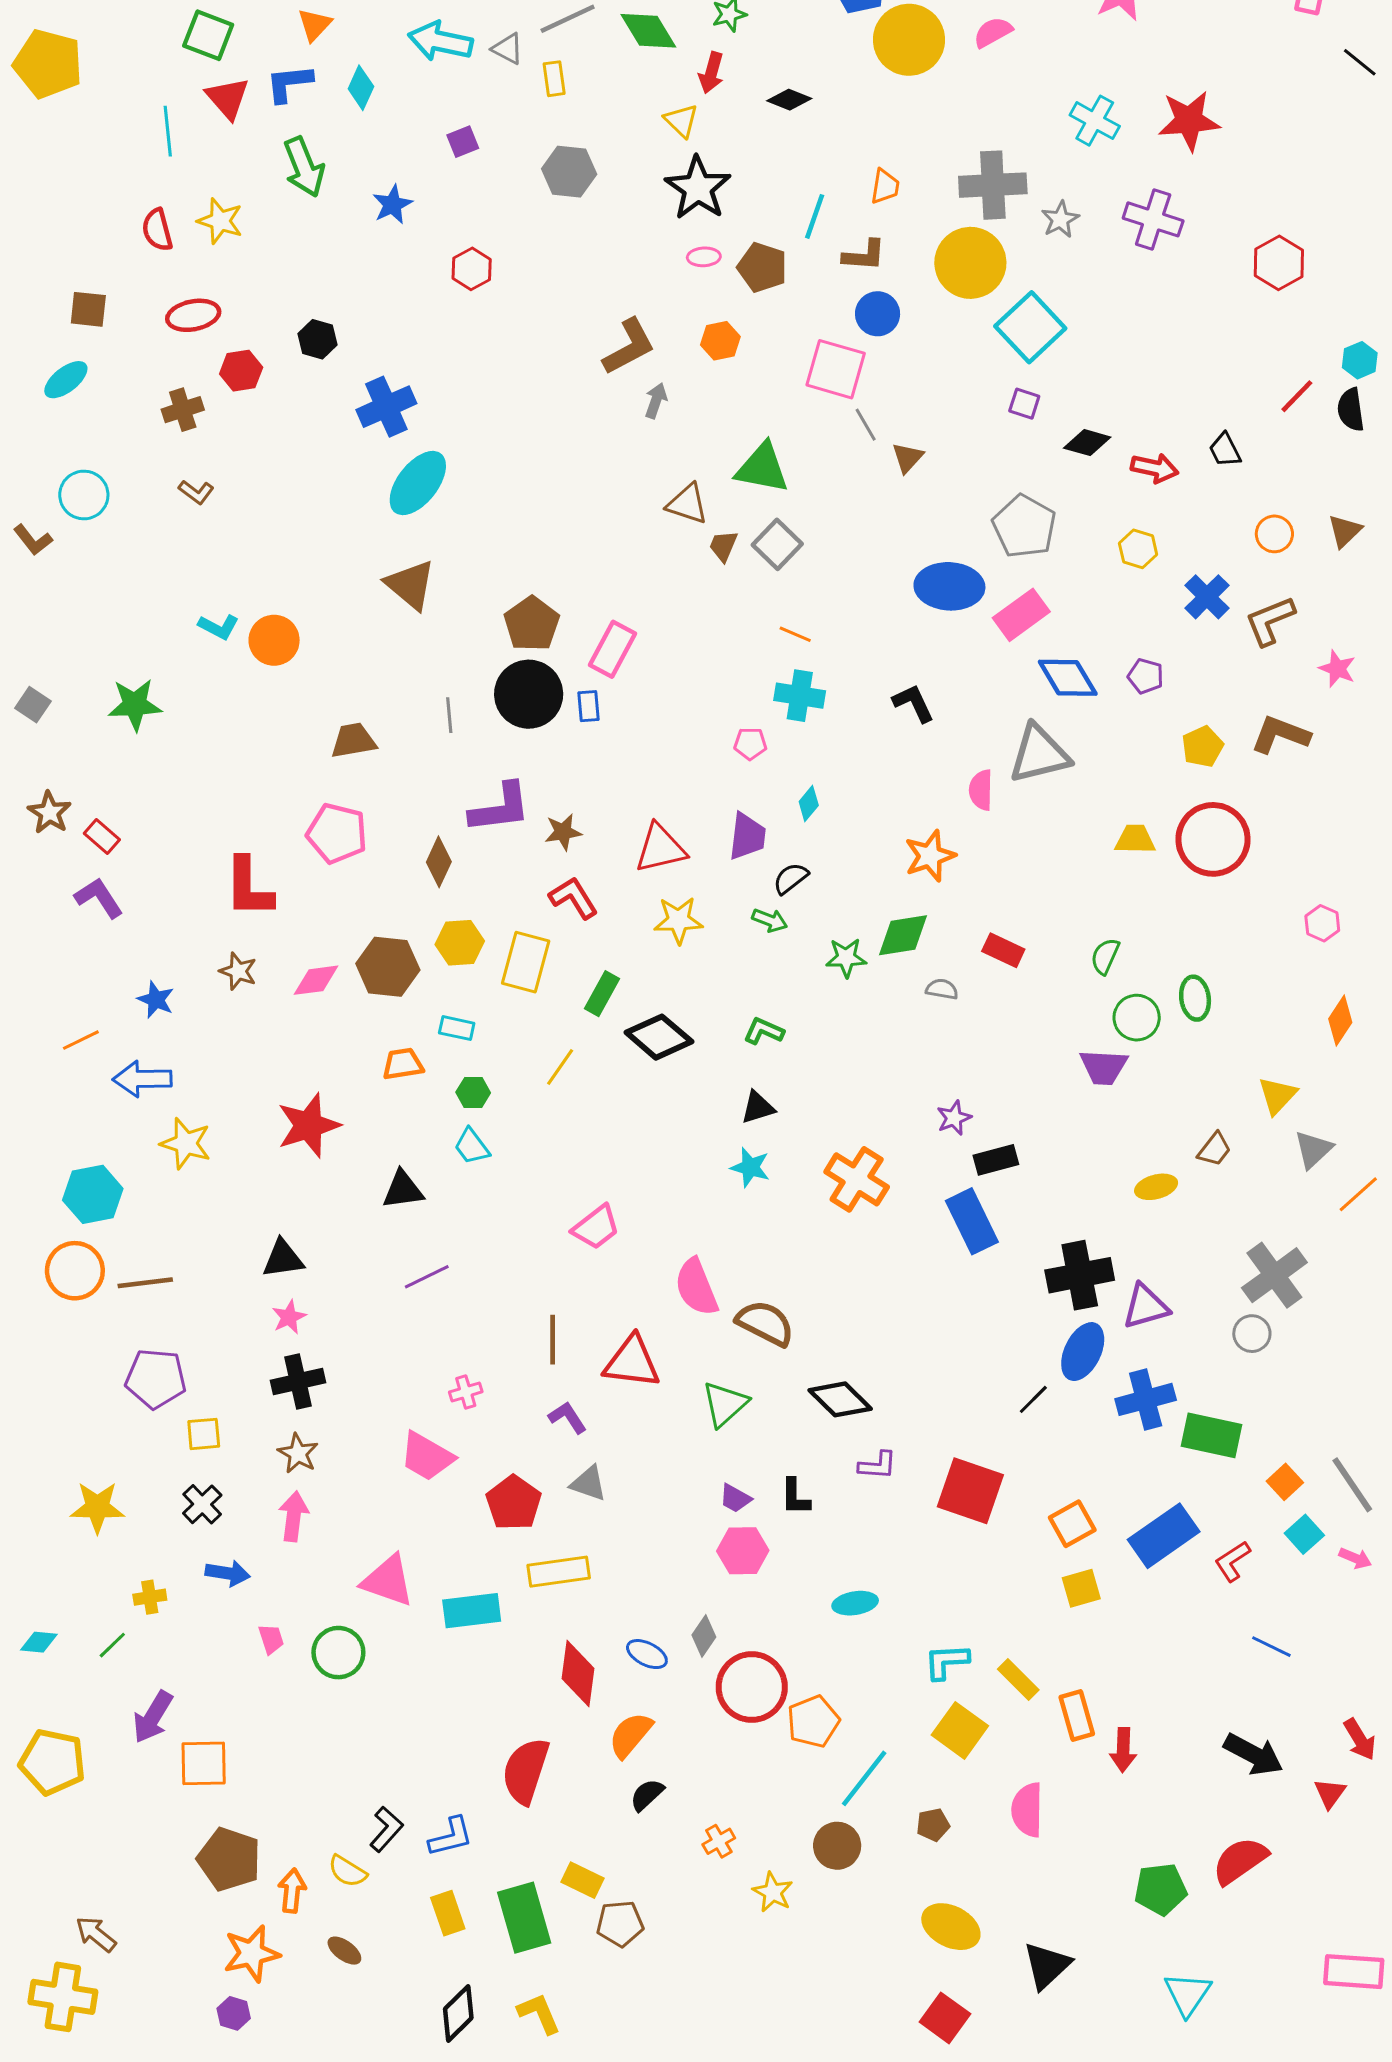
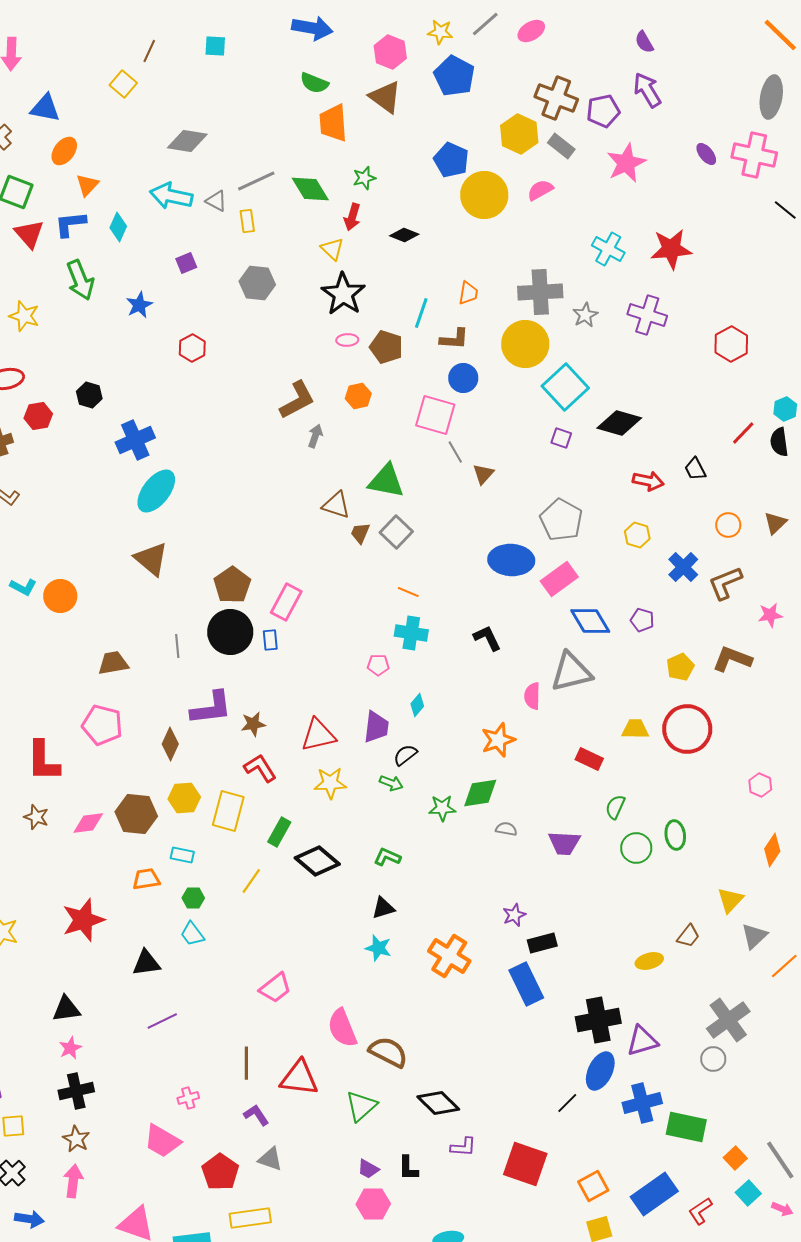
black diamond: (1087, 443) -> (619, 423), moved, size x1.4
pink star: (1337, 669) -> (770, 615), turned -30
red rectangle: (1003, 950) -> (589, 759), moved
purple trapezoid: (1104, 1067) -> (564, 843), moved

